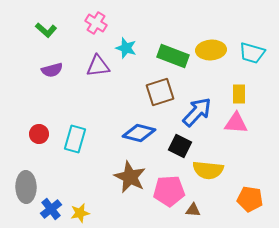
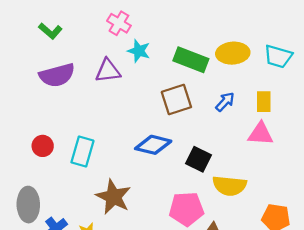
pink cross: (96, 23) -> (119, 23), moved
purple semicircle: (52, 70) -> (57, 75), size x1.5
blue arrow: (197, 112) -> (225, 102), moved, size x0.6
brown star: (130, 177) -> (113, 197), moved

